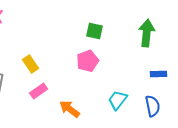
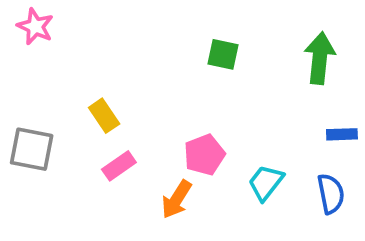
pink pentagon: (88, 61) -> (204, 155), moved
orange arrow: (70, 109) -> (177, 199), turned -95

